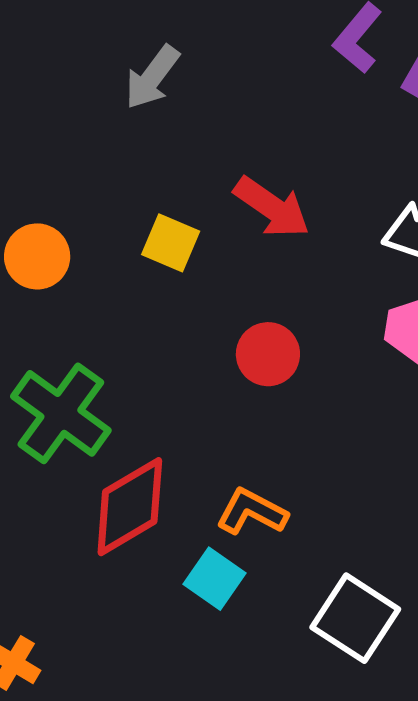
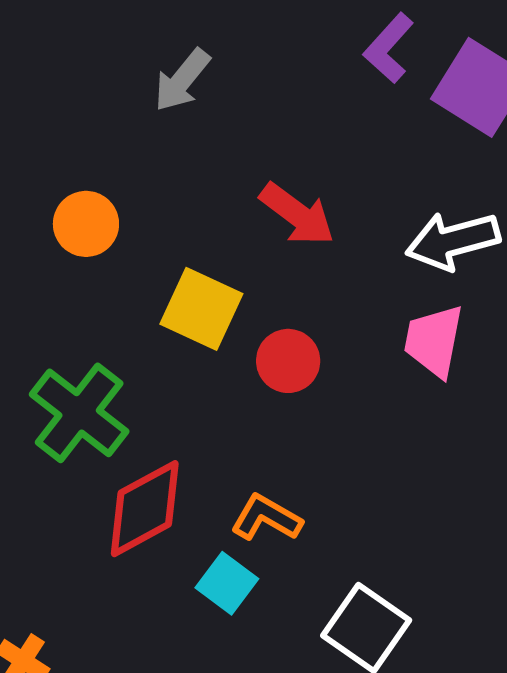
yellow square: (171, 243) -> (201, 309), moved, size x1.4
orange circle: (37, 256) -> (86, 224), moved

